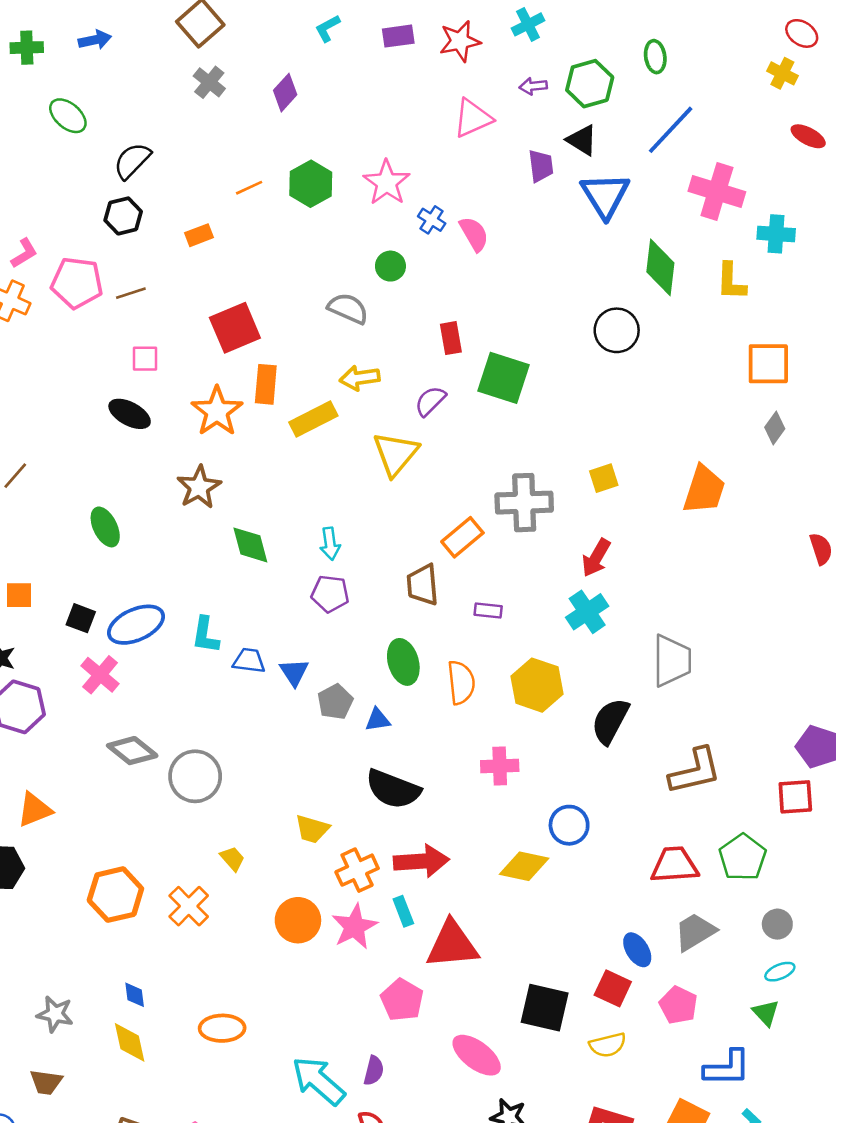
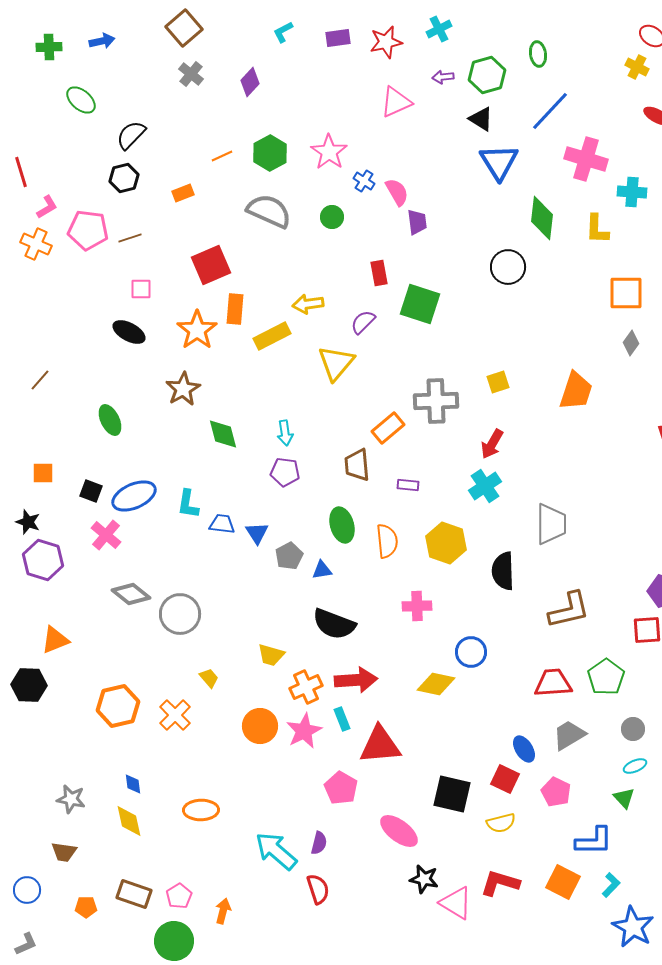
purple trapezoid: (541, 166) -> (417, 222), moved
gray semicircle: (348, 308) -> (269, 211), moved, size x1.4
black semicircle: (610, 721) -> (503, 571), turned -30

